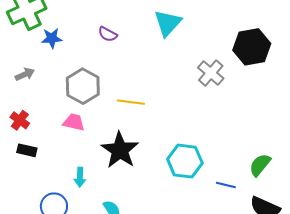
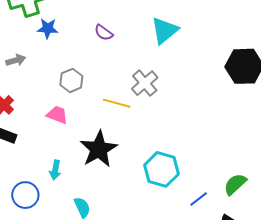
gray cross: (211, 73) -> (145, 83), moved
gray hexagon: (83, 86) -> (71, 80), size x0.7
blue line: (226, 185) -> (199, 199), turned -60

